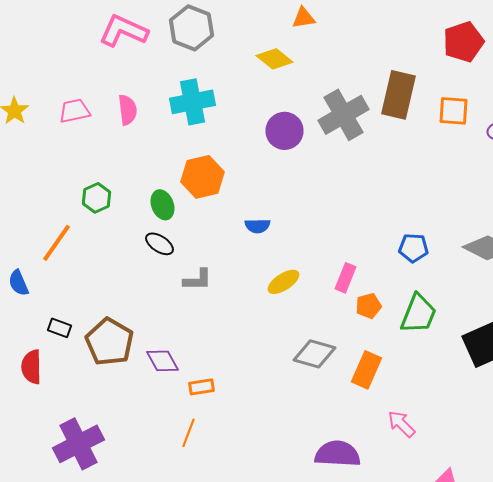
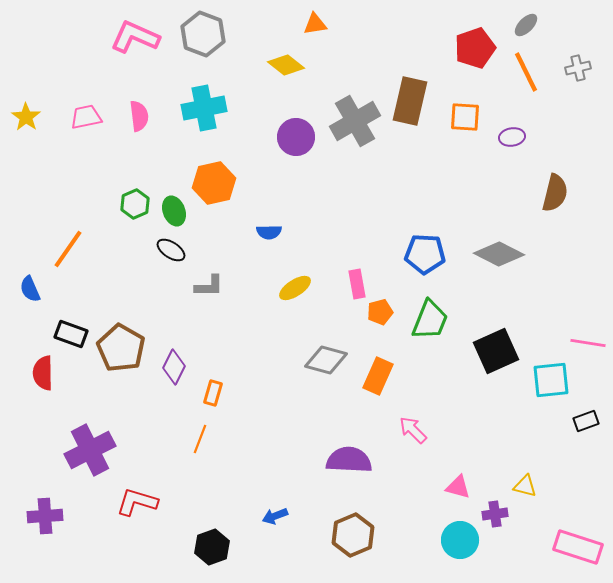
green hexagon: (96, 198) -> (135, 204), moved
blue pentagon: (414, 248) -> (425, 254), size x1.4
pink rectangle: (346, 278) -> (357, 284), turned -32
black rectangle: (60, 328) -> (71, 334), size x1.4
purple diamond: (162, 361) -> (174, 367), turned 56
orange rectangle: (202, 387) -> (213, 393), turned -65

